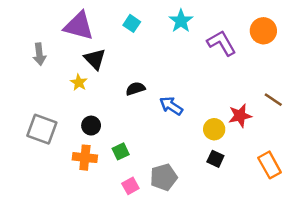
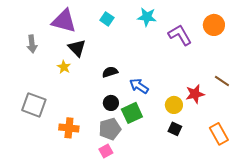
cyan star: (181, 21) -> (147, 17), turned -30
black circle: (91, 126) -> (111, 103), moved
green square: (121, 151) -> (132, 113), moved, size x1.5
gray pentagon: (164, 177) -> (110, 129), moved

